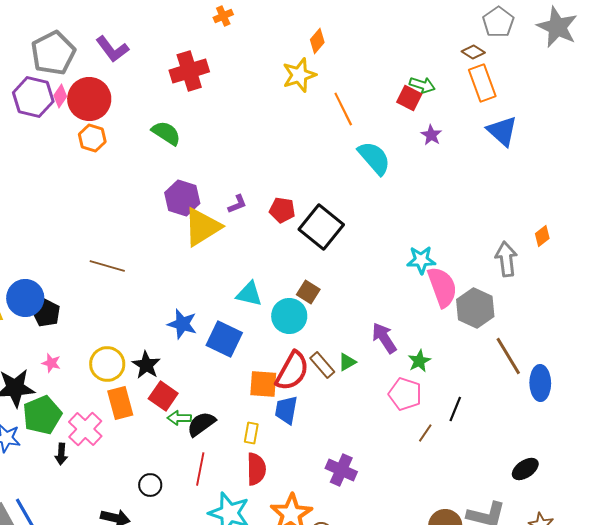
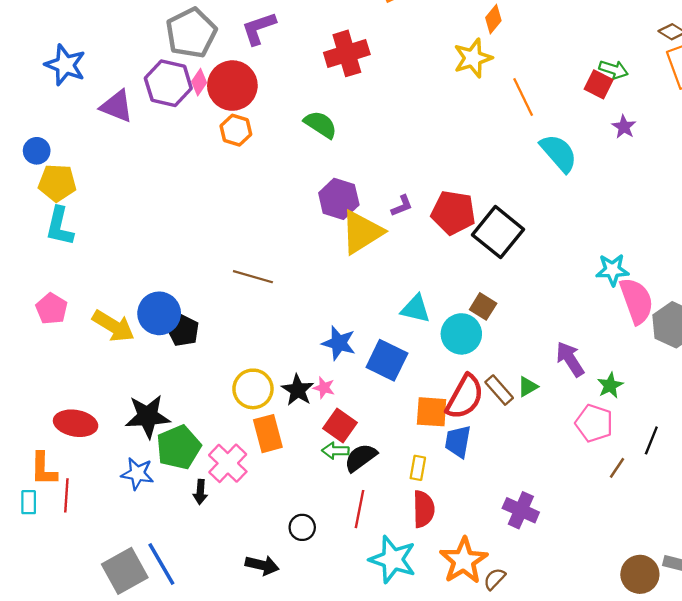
purple L-shape: (112, 49) -> (259, 28), turned 108
red pentagon: (282, 210) -> (453, 213), size x1.5
pink star: (51, 363) -> (324, 388), moved
red square: (163, 396) -> (340, 426), moved

